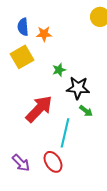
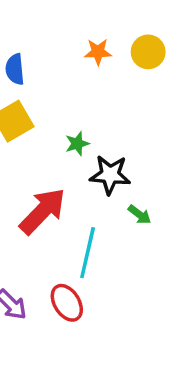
orange star: (44, 34) -> (98, 52), moved
green arrow: (86, 111) -> (139, 215), moved

